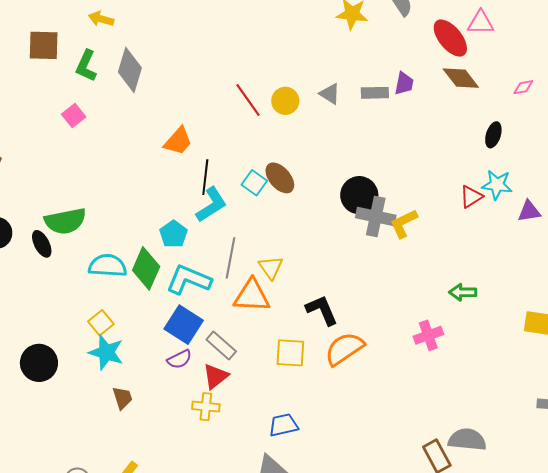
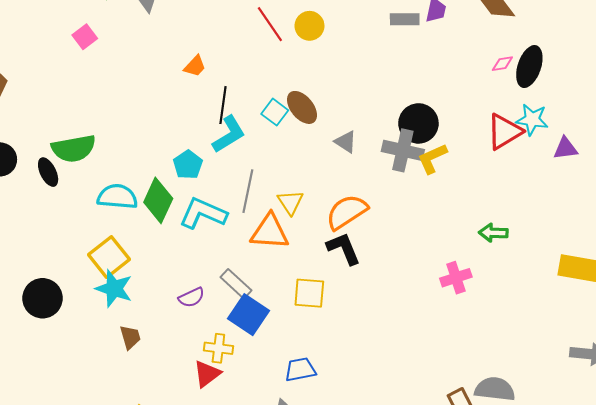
pink diamond: (523, 87) -> (502, 64), moved
gray triangle: (330, 94) -> (346, 142), moved
black ellipse: (493, 135) -> (529, 67), size x1.5
orange trapezoid: (178, 141) -> (195, 66), size x0.7
black circle: (359, 195) -> (418, 123), moved
red triangle: (471, 197) -> (504, 132), size x1.5
yellow square: (101, 323) -> (109, 257), size x1.5
blue square: (184, 325) -> (248, 315), moved
orange semicircle: (344, 349) -> (347, 212), moved
red triangle: (216, 376) -> (207, 374), moved

